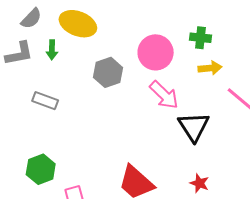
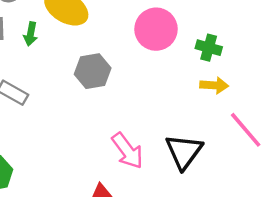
pink circle: (156, 52) -> (156, 29), moved
pink arrow: (164, 95) -> (127, 151), moved

